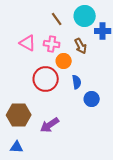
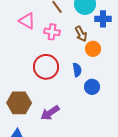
pink triangle: (28, 43) -> (27, 21), moved
orange circle: (64, 61) -> (93, 49), moved

